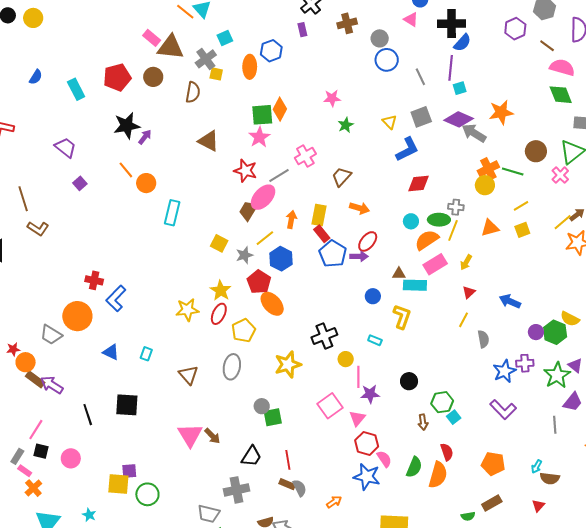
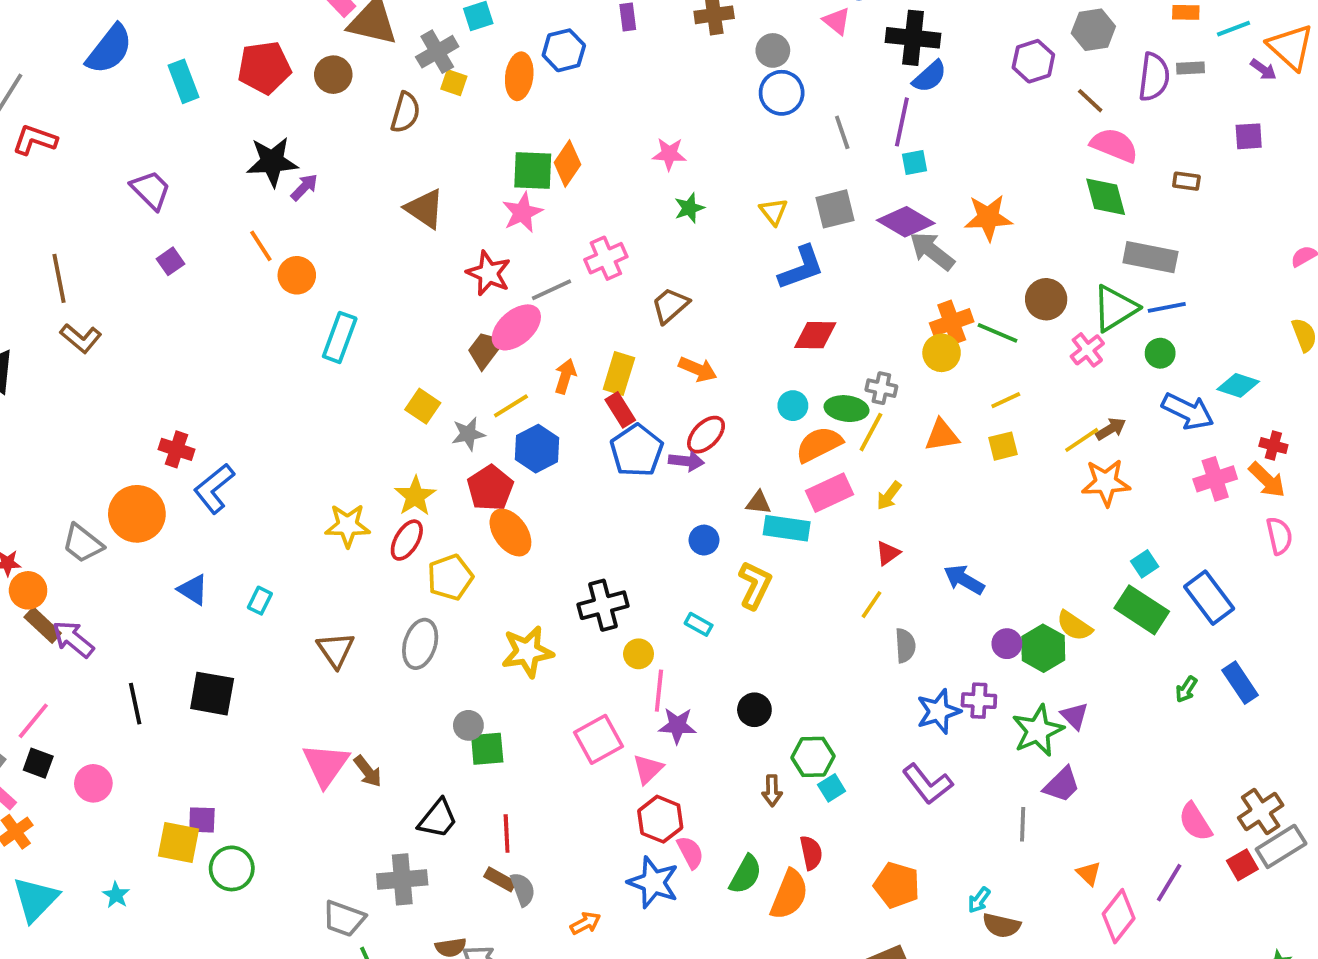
blue semicircle: (36, 77) -> (109, 49), size x1.8

